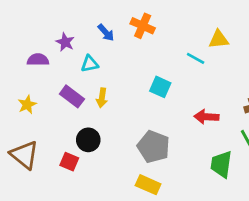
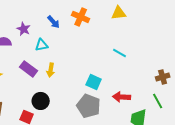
yellow triangle: (219, 39) -> (119, 13), moved
cyan line: (196, 58) -> (120, 53), moved
cyan square: (160, 87) -> (94, 82), moved
red arrow: (206, 117) -> (122, 97), moved

